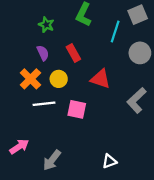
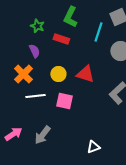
red rectangle: (73, 53) -> (61, 39), moved, turned -42
yellow circle: (59, 79) -> (58, 74), moved
gray arrow: (52, 160) -> (42, 135), moved

